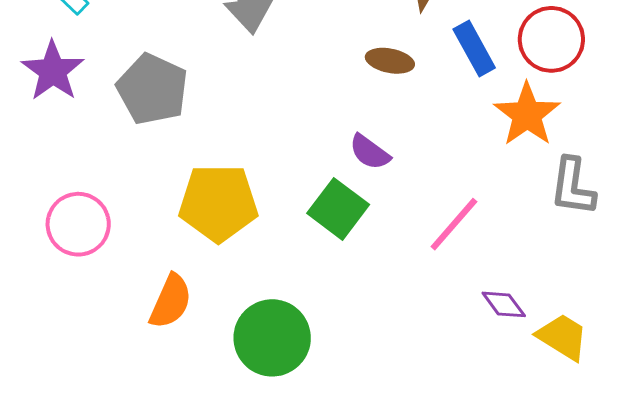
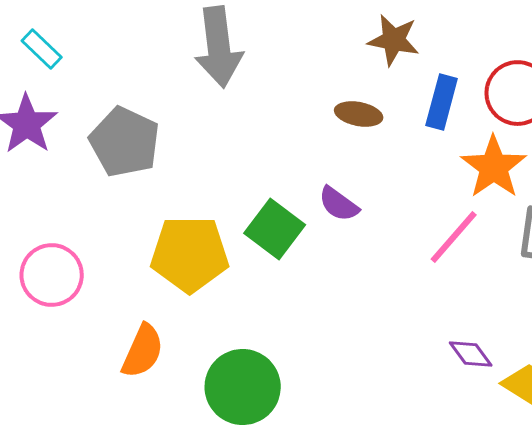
blue rectangle: (474, 49) -> (442, 102), turned 44
green square: (338, 209) -> (275, 229), moved
pink line: (454, 224) -> (454, 237), moved

